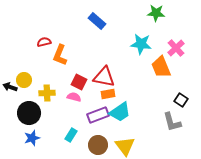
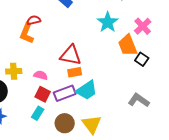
red semicircle: (44, 42) -> (34, 20), moved
cyan star: (141, 44) -> (108, 22), turned 30
red square: (79, 82) -> (43, 94), moved
black square: (181, 100) -> (142, 59), moved
gray L-shape: (172, 122) -> (139, 100), turned 140

